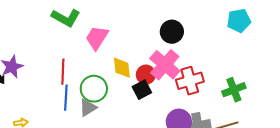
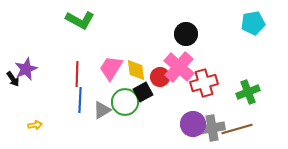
pink trapezoid: (97, 38) -> (111, 68), moved
green circle: (94, 89) -> (125, 102), moved
black square: (142, 90) -> (143, 92), moved

